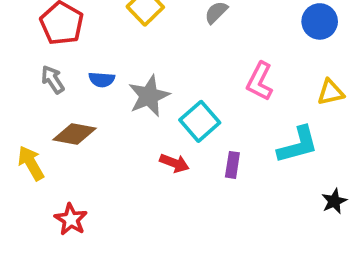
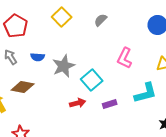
red arrow: (174, 163) -> (78, 103), turned -35
purple rectangle: (232, 165) -> (110, 104), turned 64

